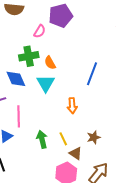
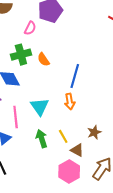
blue line: (92, 74) -> (75, 76), moved
cyan triangle: (46, 83) -> (40, 107), moved

